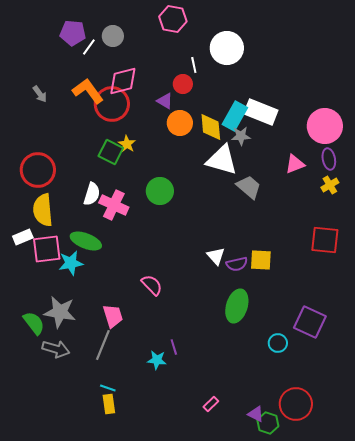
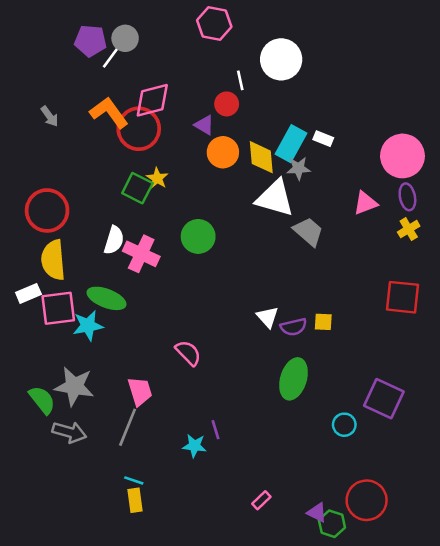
gray circle: (113, 36) -> (125, 38), moved
white rectangle: (261, 112) -> (323, 139), size x0.5
yellow square: (261, 260) -> (323, 322), size x0.7

